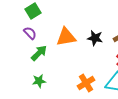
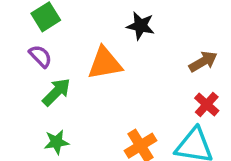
black star: (95, 38) -> (141, 26), moved

